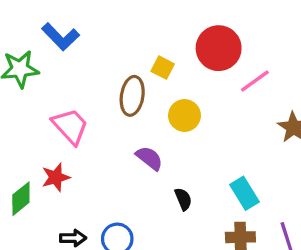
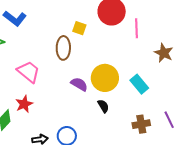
pink line: (255, 81) -> (136, 28), turned -48
yellow circle: (184, 115) -> (105, 78), moved, size x1.4
cyan rectangle: (245, 193) -> (139, 84), moved

